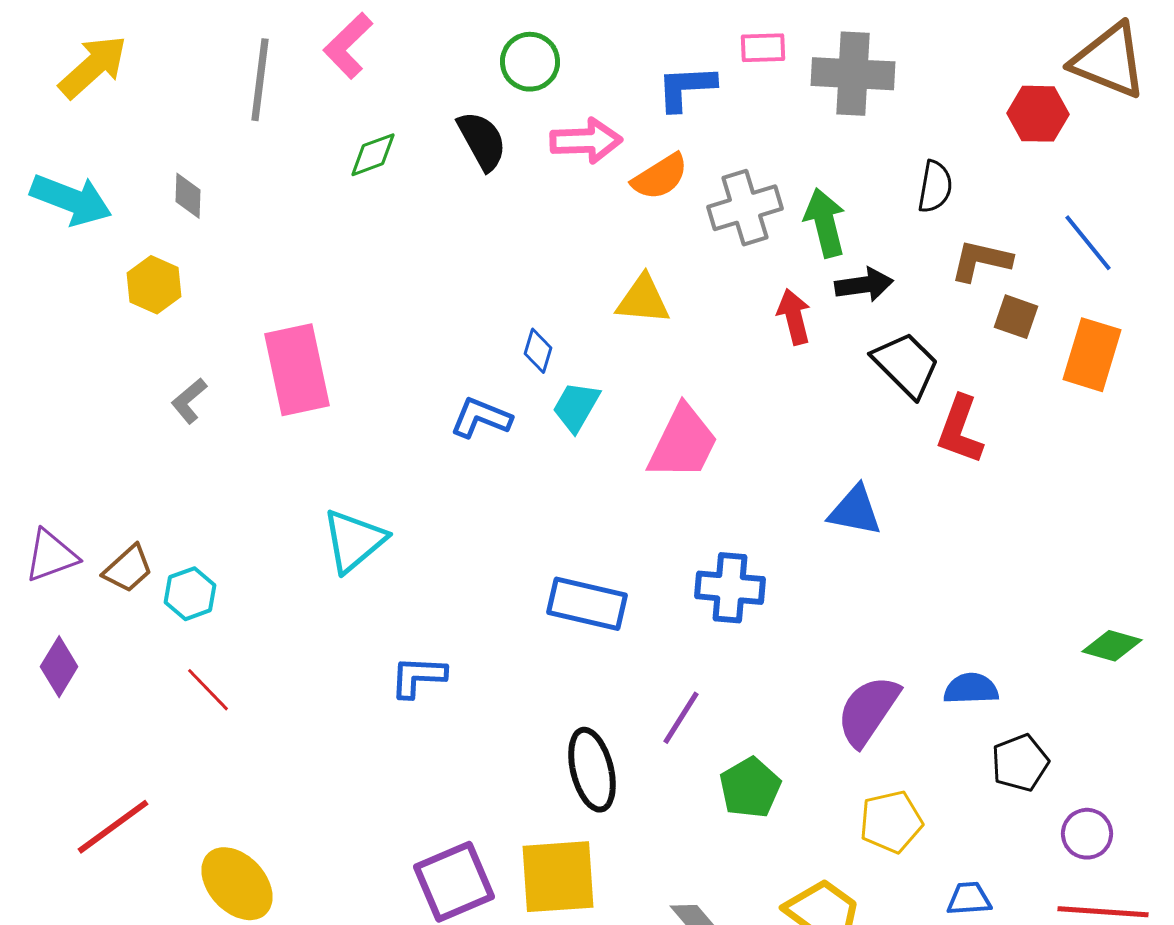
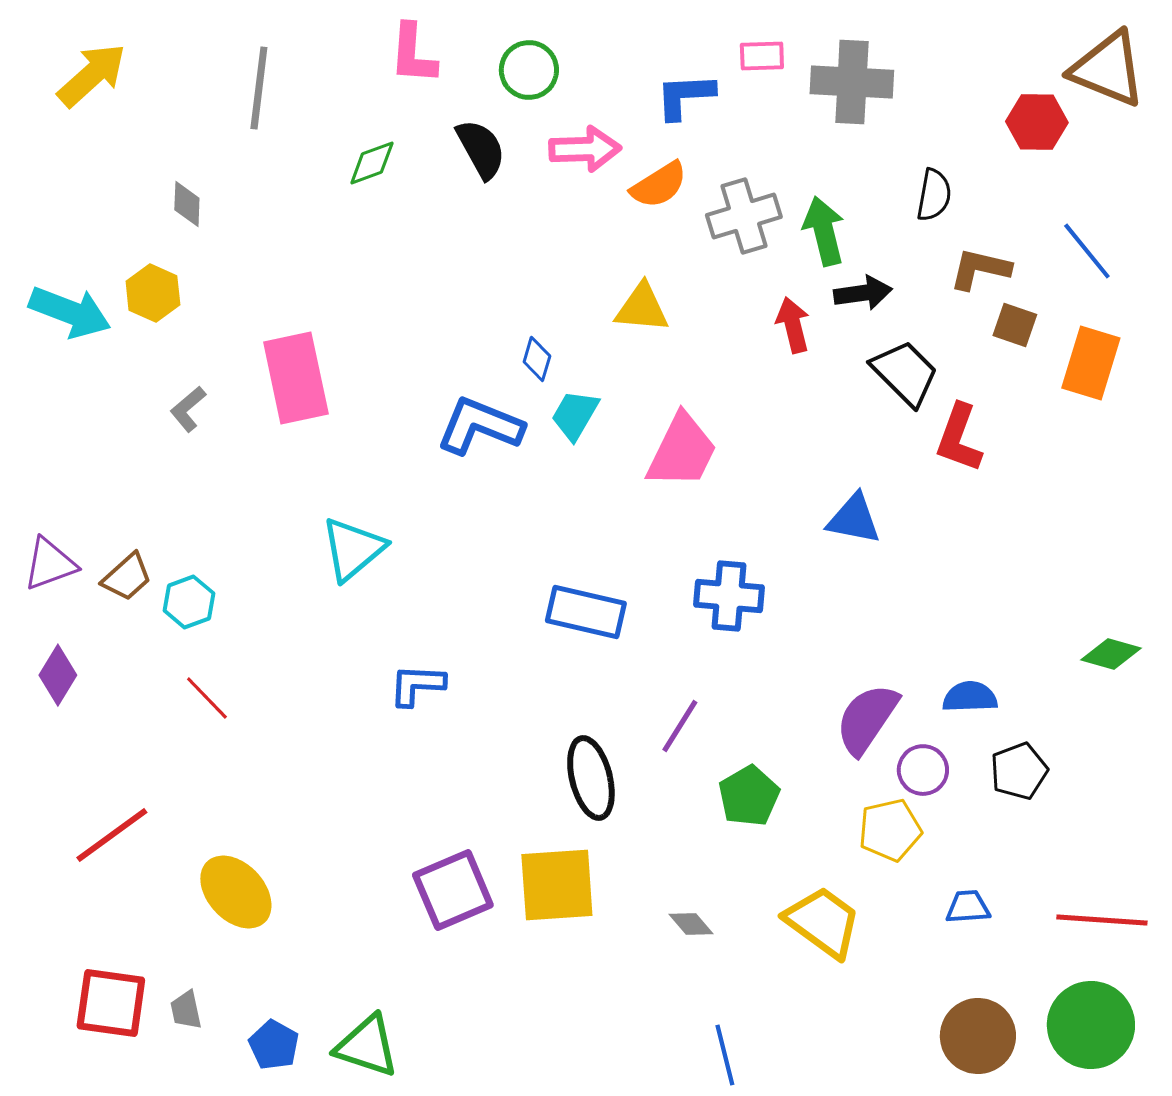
pink L-shape: (348, 46) -> (413, 54), moved, turned -42
cyan arrow: (71, 200) -> (70, 312), moved
blue L-shape: (481, 418) -> (480, 426), size x1.4
purple circle: (1087, 834) -> (923, 770), moved

